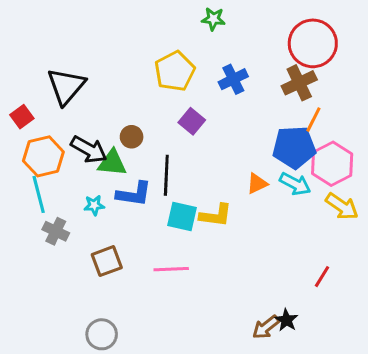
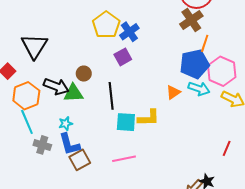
blue cross: (233, 79) -> (129, 32), moved
purple square: (192, 121) -> (123, 57), turned 30
blue L-shape: (134, 194) -> (69, 144), moved, turned 75

